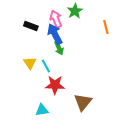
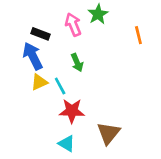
blue arrow: (55, 34) -> (33, 56), moved
yellow triangle: (30, 63) -> (39, 82), turned 40
cyan triangle: (42, 110) -> (67, 144), moved, turned 40

